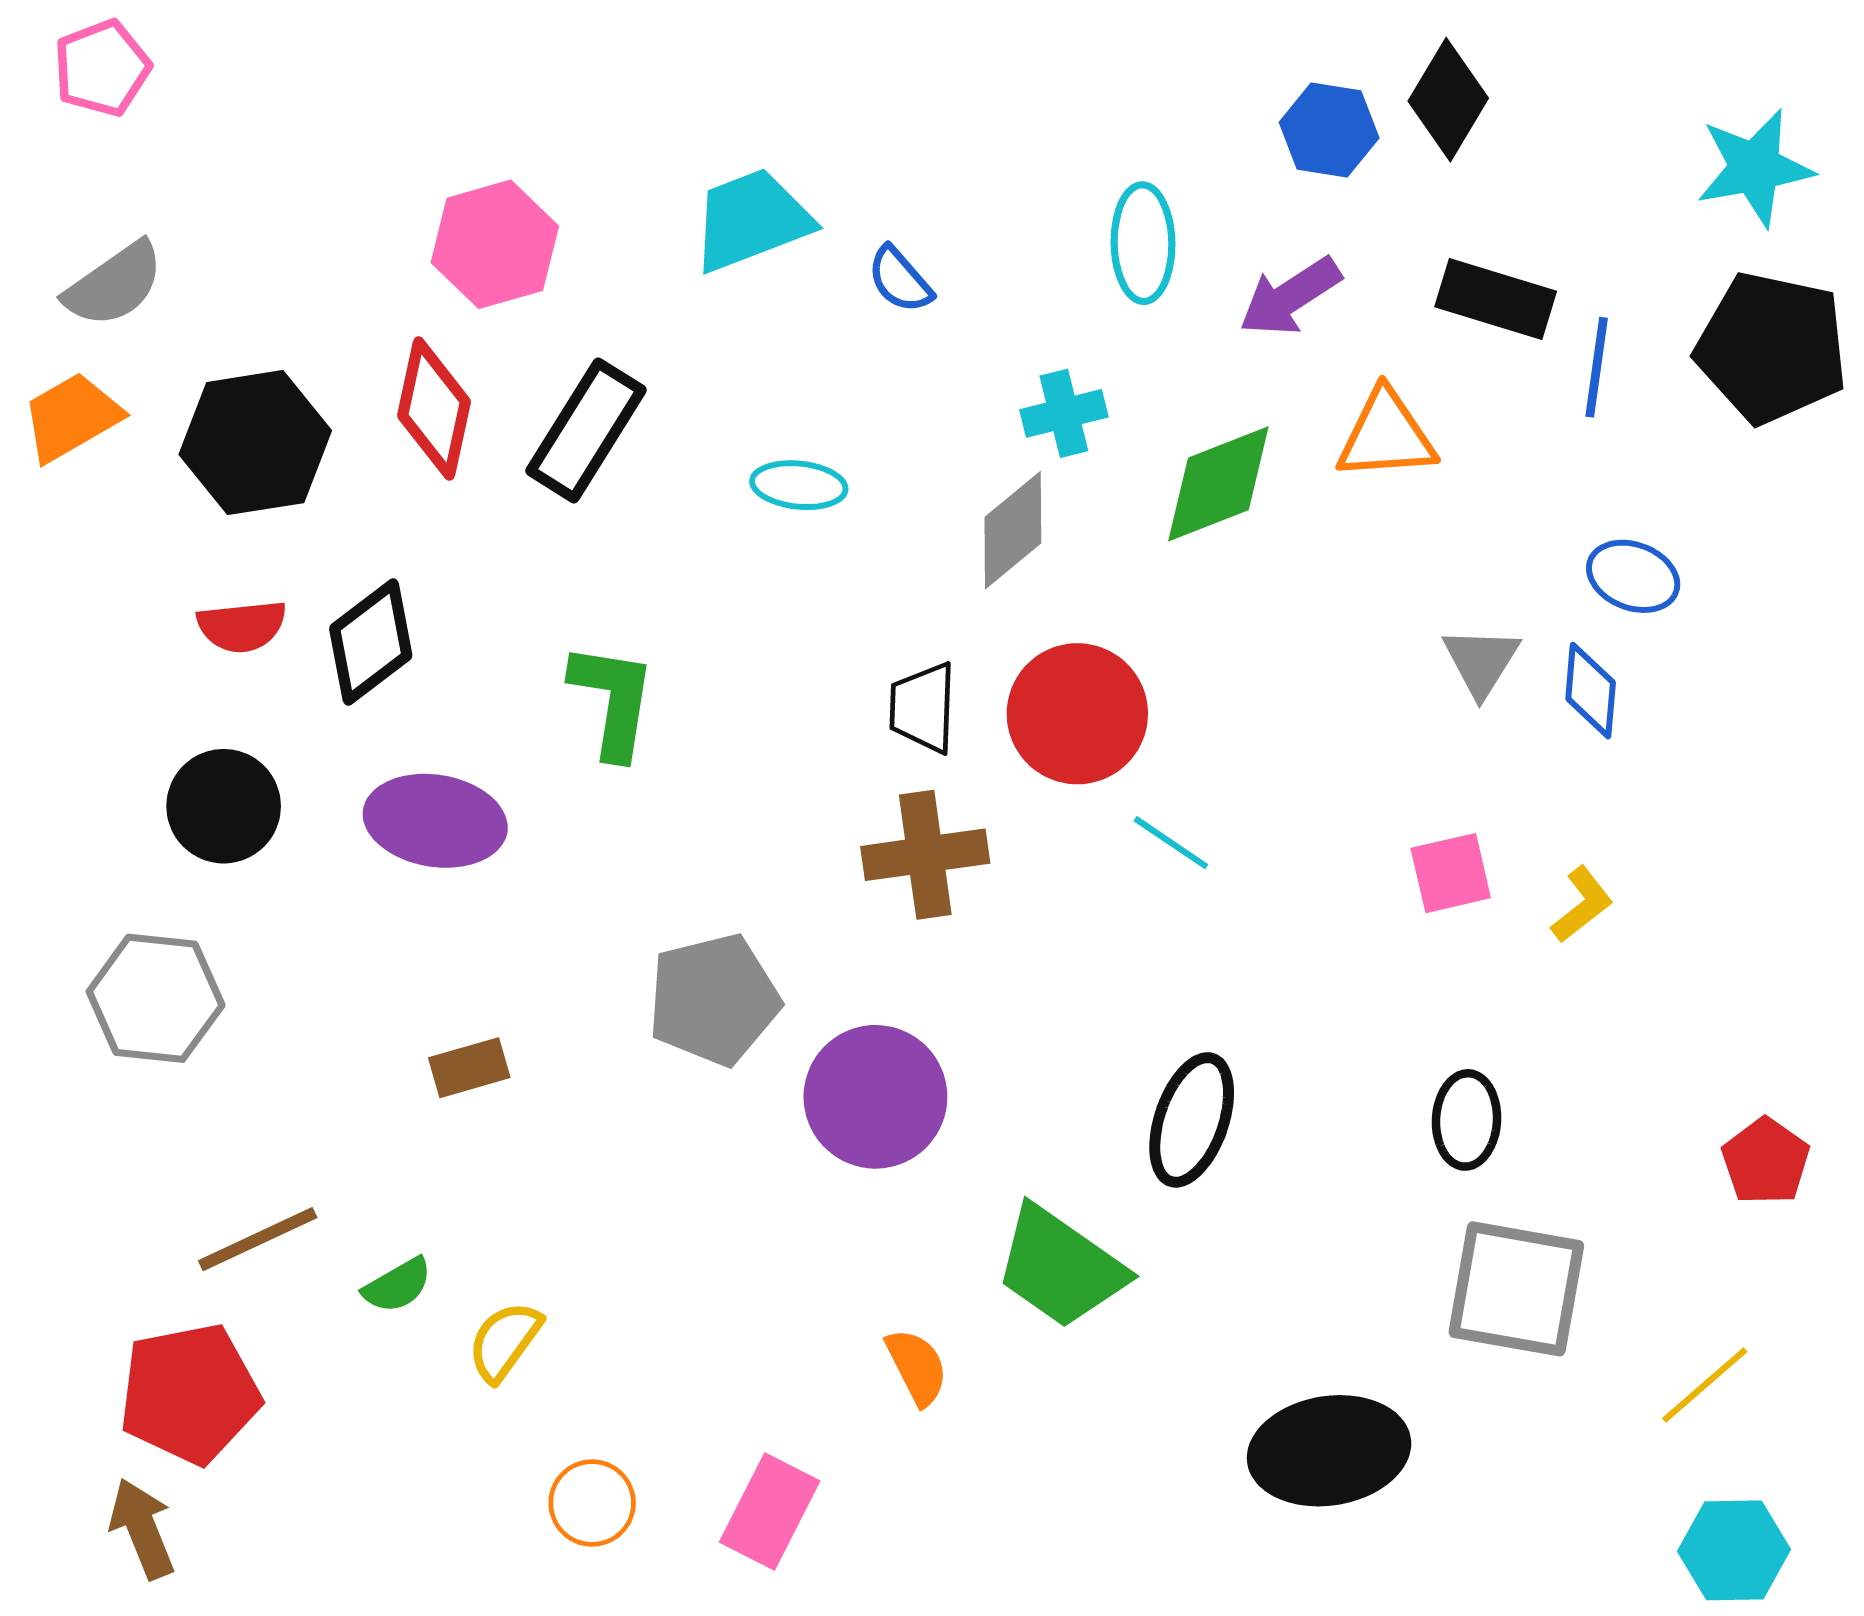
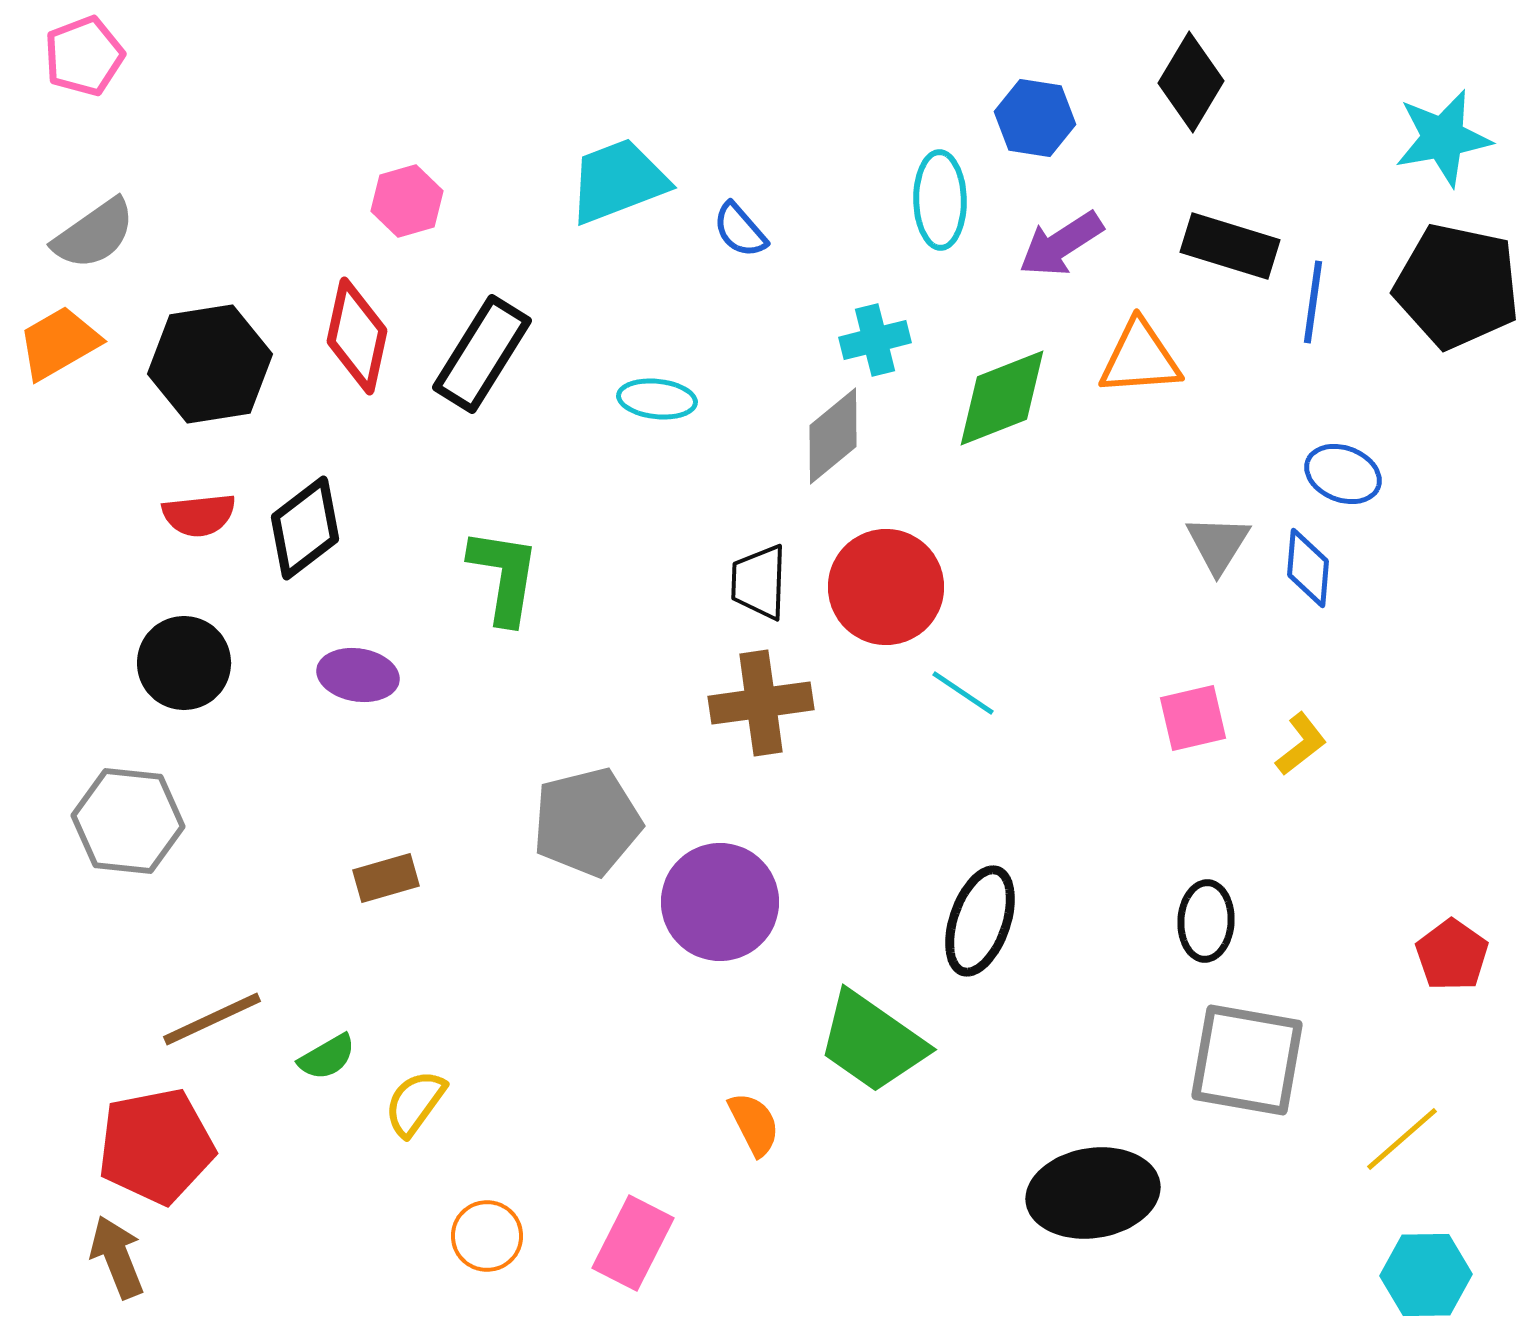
blue hexagon: (1329, 130) -> (1035, 118), moved
pink hexagon: (495, 244) -> (407, 201), size x0.7
purple ellipse: (435, 821) -> (358, 675), size x0.7

